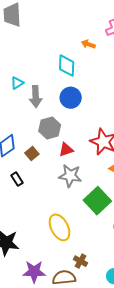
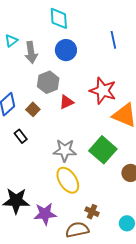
gray star: (70, 176) -> (65, 150), moved
purple star: (34, 272) -> (45, 214), moved

